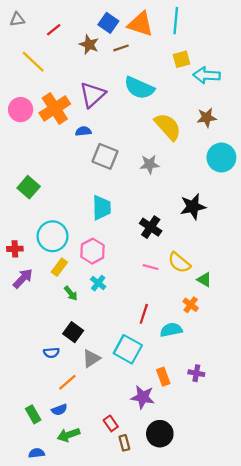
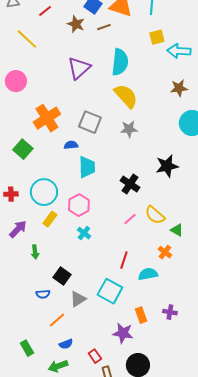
cyan semicircle: (139, 88) -> (120, 62), turned -108
orange cross: (55, 108) -> (47, 118), moved
yellow semicircle: (168, 127) -> (126, 96), moved
blue semicircle: (83, 131) -> (71, 145), moved
red cross: (15, 249) -> (11, 194), moved
pink line: (151, 267) -> (130, 219), turned -56
green arrow: (71, 293) -> (35, 252), moved, turned 32
blue semicircle: (59, 410) -> (66, 344), moved

